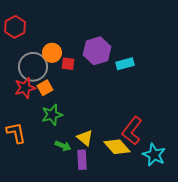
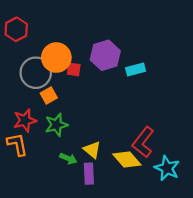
orange circle: (52, 53) -> (56, 58), size x1.4
red star: (25, 88) -> (25, 120), moved

